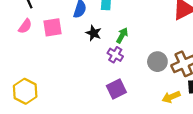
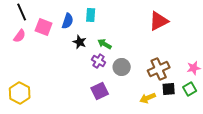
pink square: (52, 27) -> (44, 27), moved, turned 30
green arrow: (122, 35) -> (105, 44), turned -88
gray circle: (157, 62) -> (122, 67), moved

